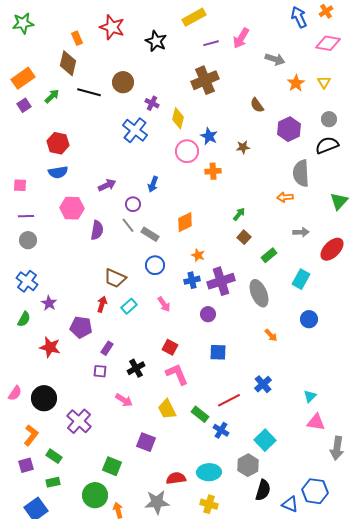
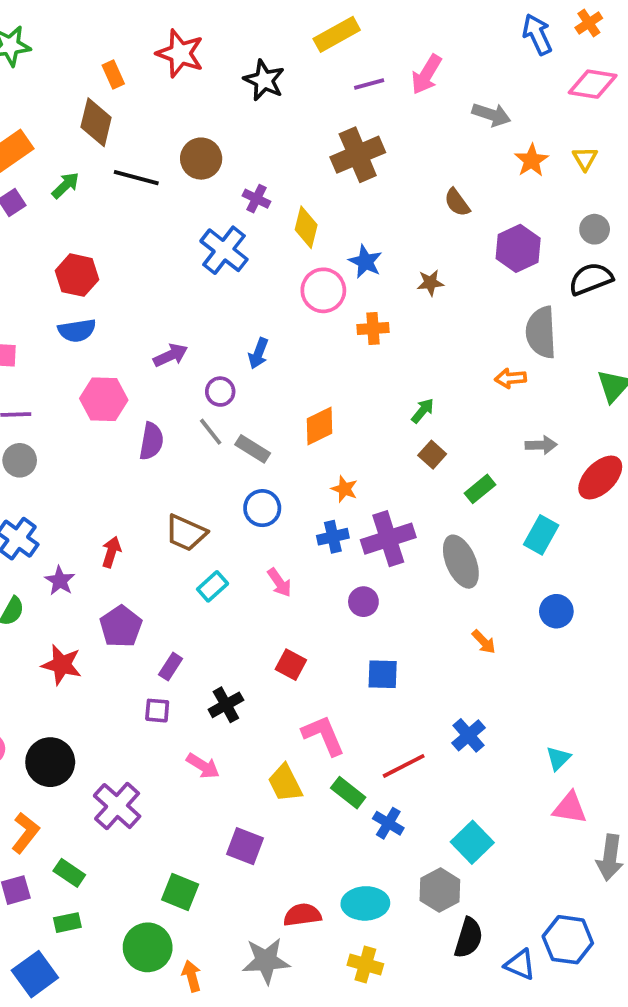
red arrow: (102, 304) -> (111, 552), moved
purple pentagon: (81, 327) -> (121, 626), turned 30
pink L-shape: (177, 374) -> (323, 735), moved

